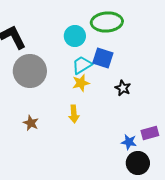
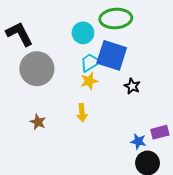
blue square: (103, 58) -> (112, 55), size x1.4

